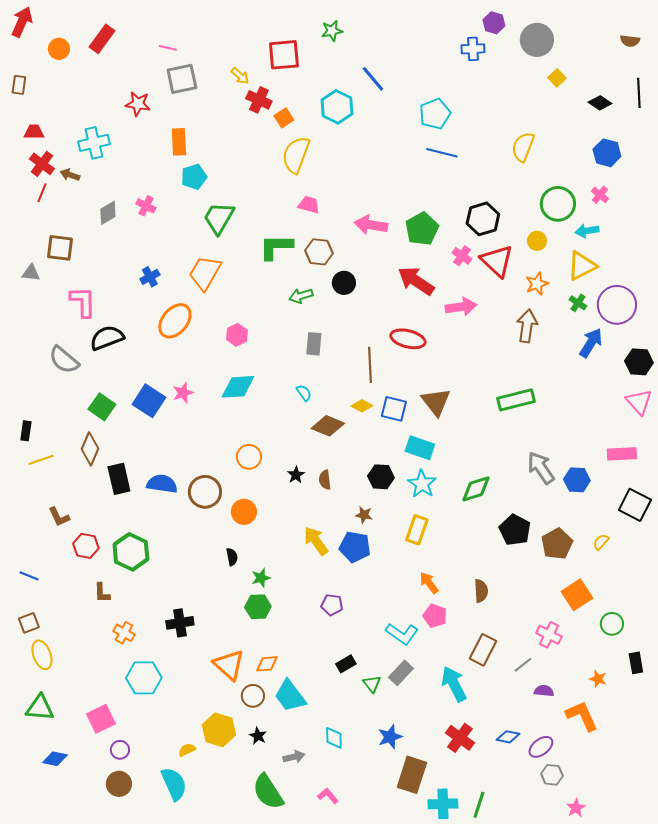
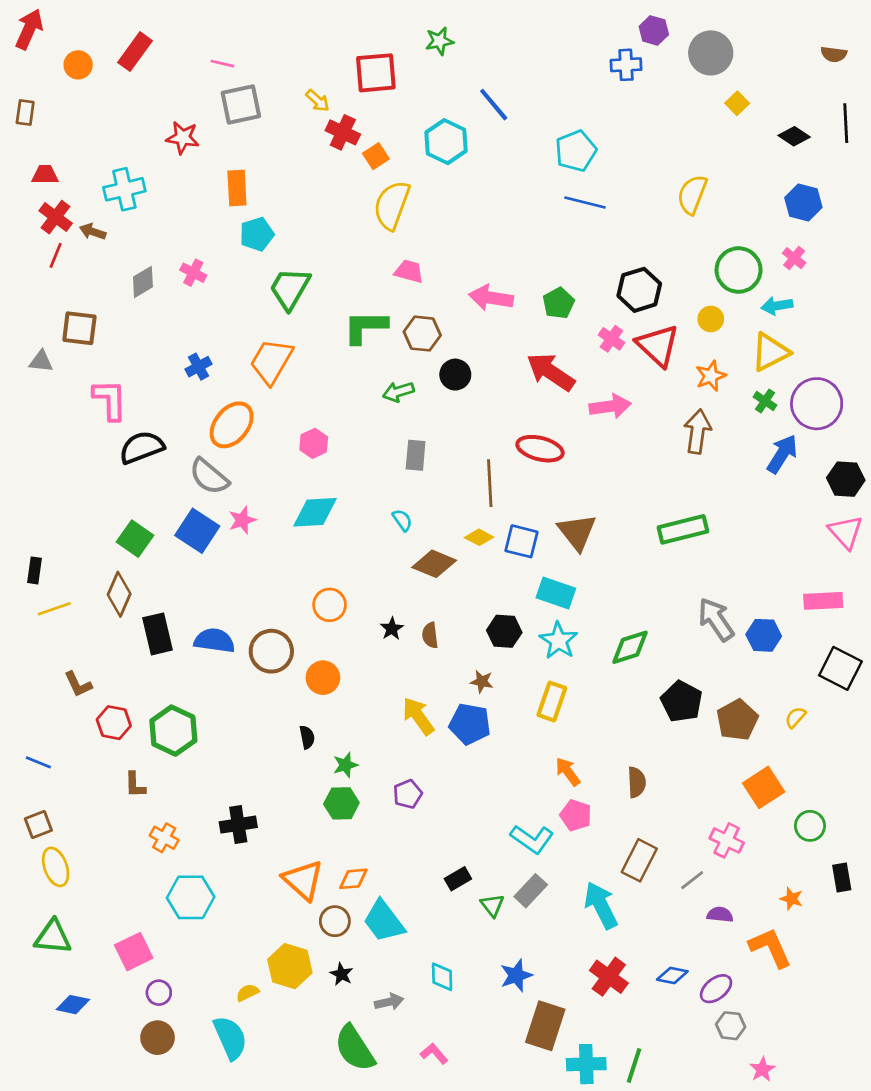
green pentagon: (422, 229) -> (559, 303), size x0.7
gray semicircle: (64, 360) -> (209, 476), moved
purple pentagon: (332, 605) -> (408, 794), moved, turned -30

